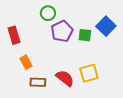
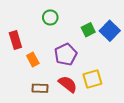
purple pentagon: (62, 31) -> (66, 54), moved
green square: (85, 35) -> (88, 30), moved, turned -32
orange rectangle: (26, 62) -> (33, 60), moved

